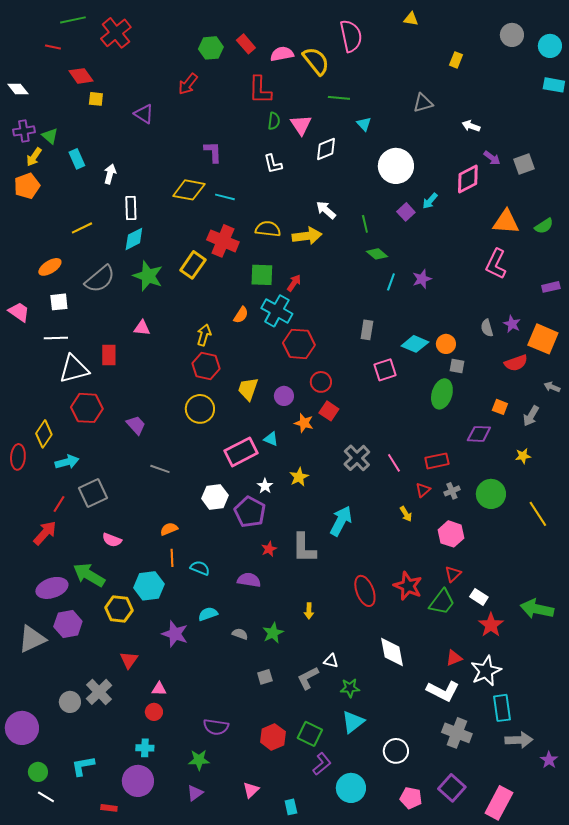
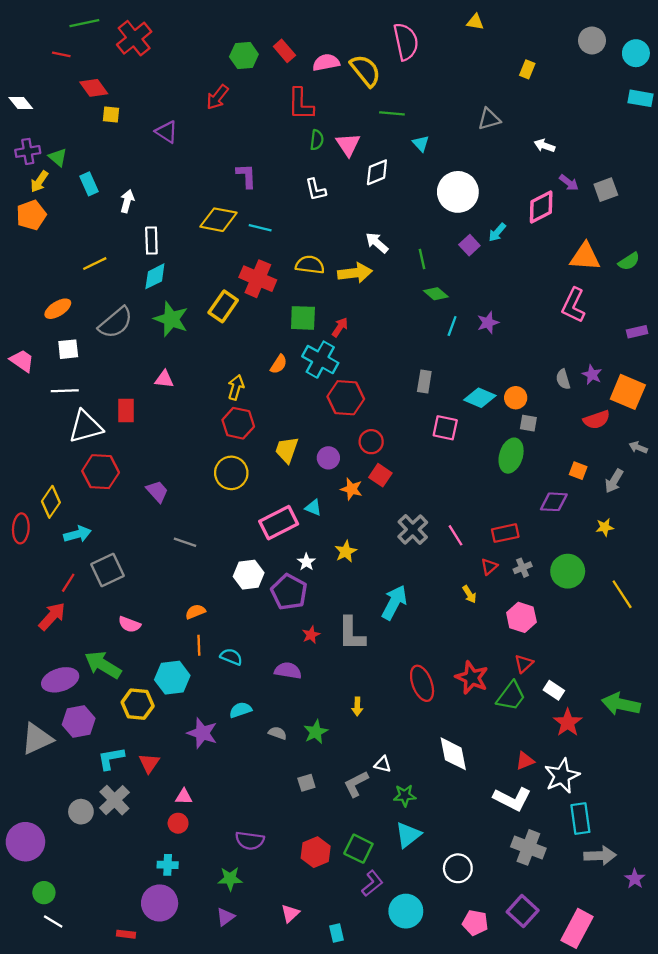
pink square: (385, 370) -> (445, 428), turned 30
cyan L-shape: (83, 766) -> (111, 758), moved

